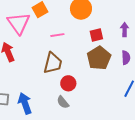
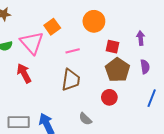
red square: (96, 35) -> (112, 47), turned 32
red circle: (68, 83) -> (109, 97), moved

